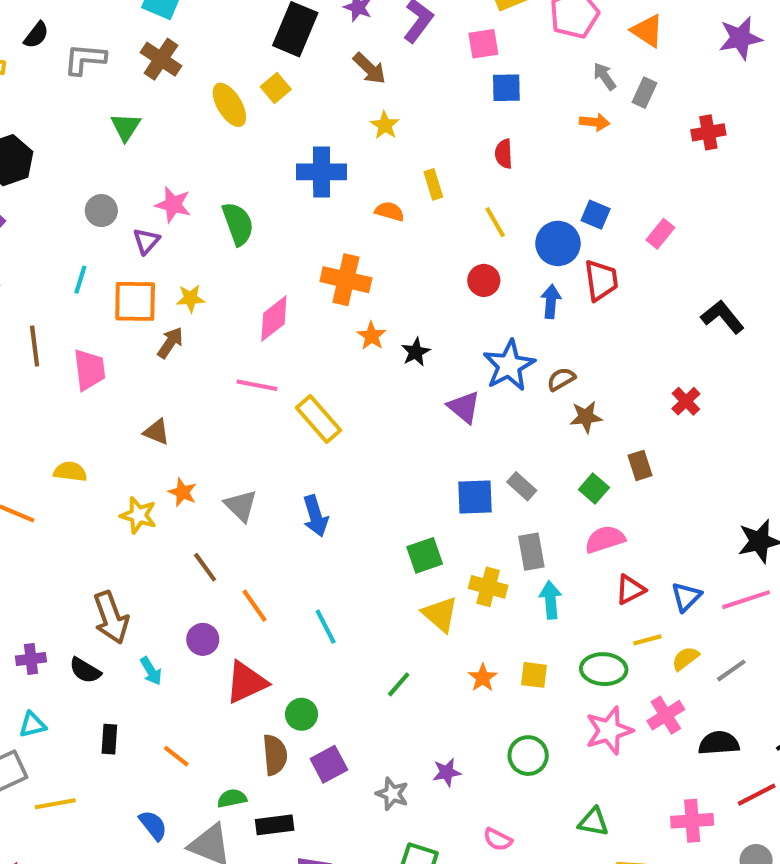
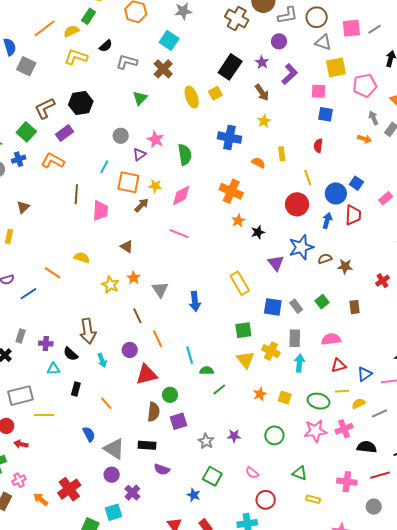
red circle: (484, 280) -> (297, 204), size x1.5
pink diamond: (274, 319) -> (181, 196), moved
brown star: (586, 417) -> (345, 266), moved
yellow rectangle: (318, 419) -> (240, 283), moved
green square: (594, 489) -> (322, 302), moved
cyan triangle: (32, 725) -> (53, 369), moved
green semicircle: (232, 798) -> (207, 371), moved

